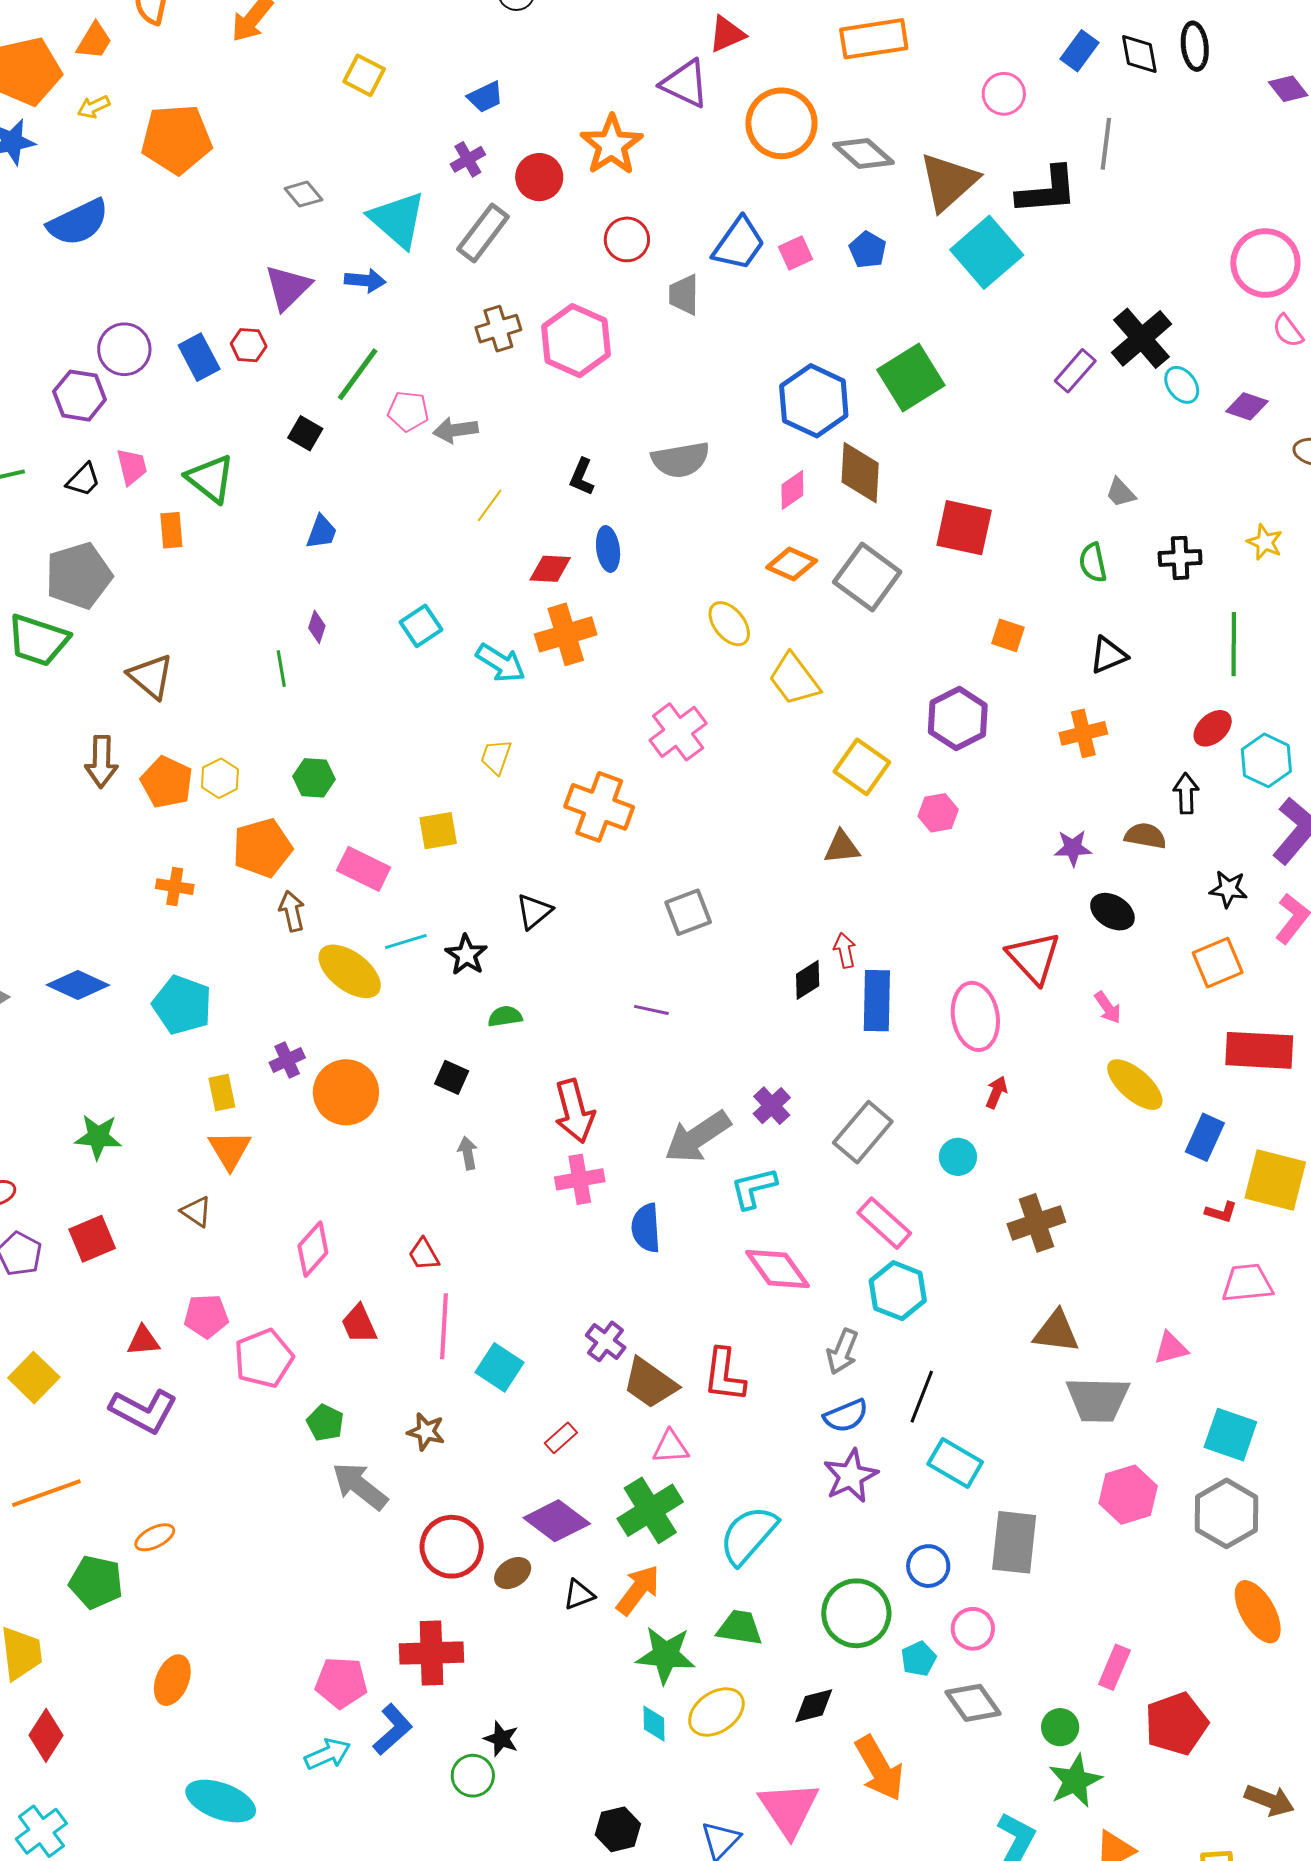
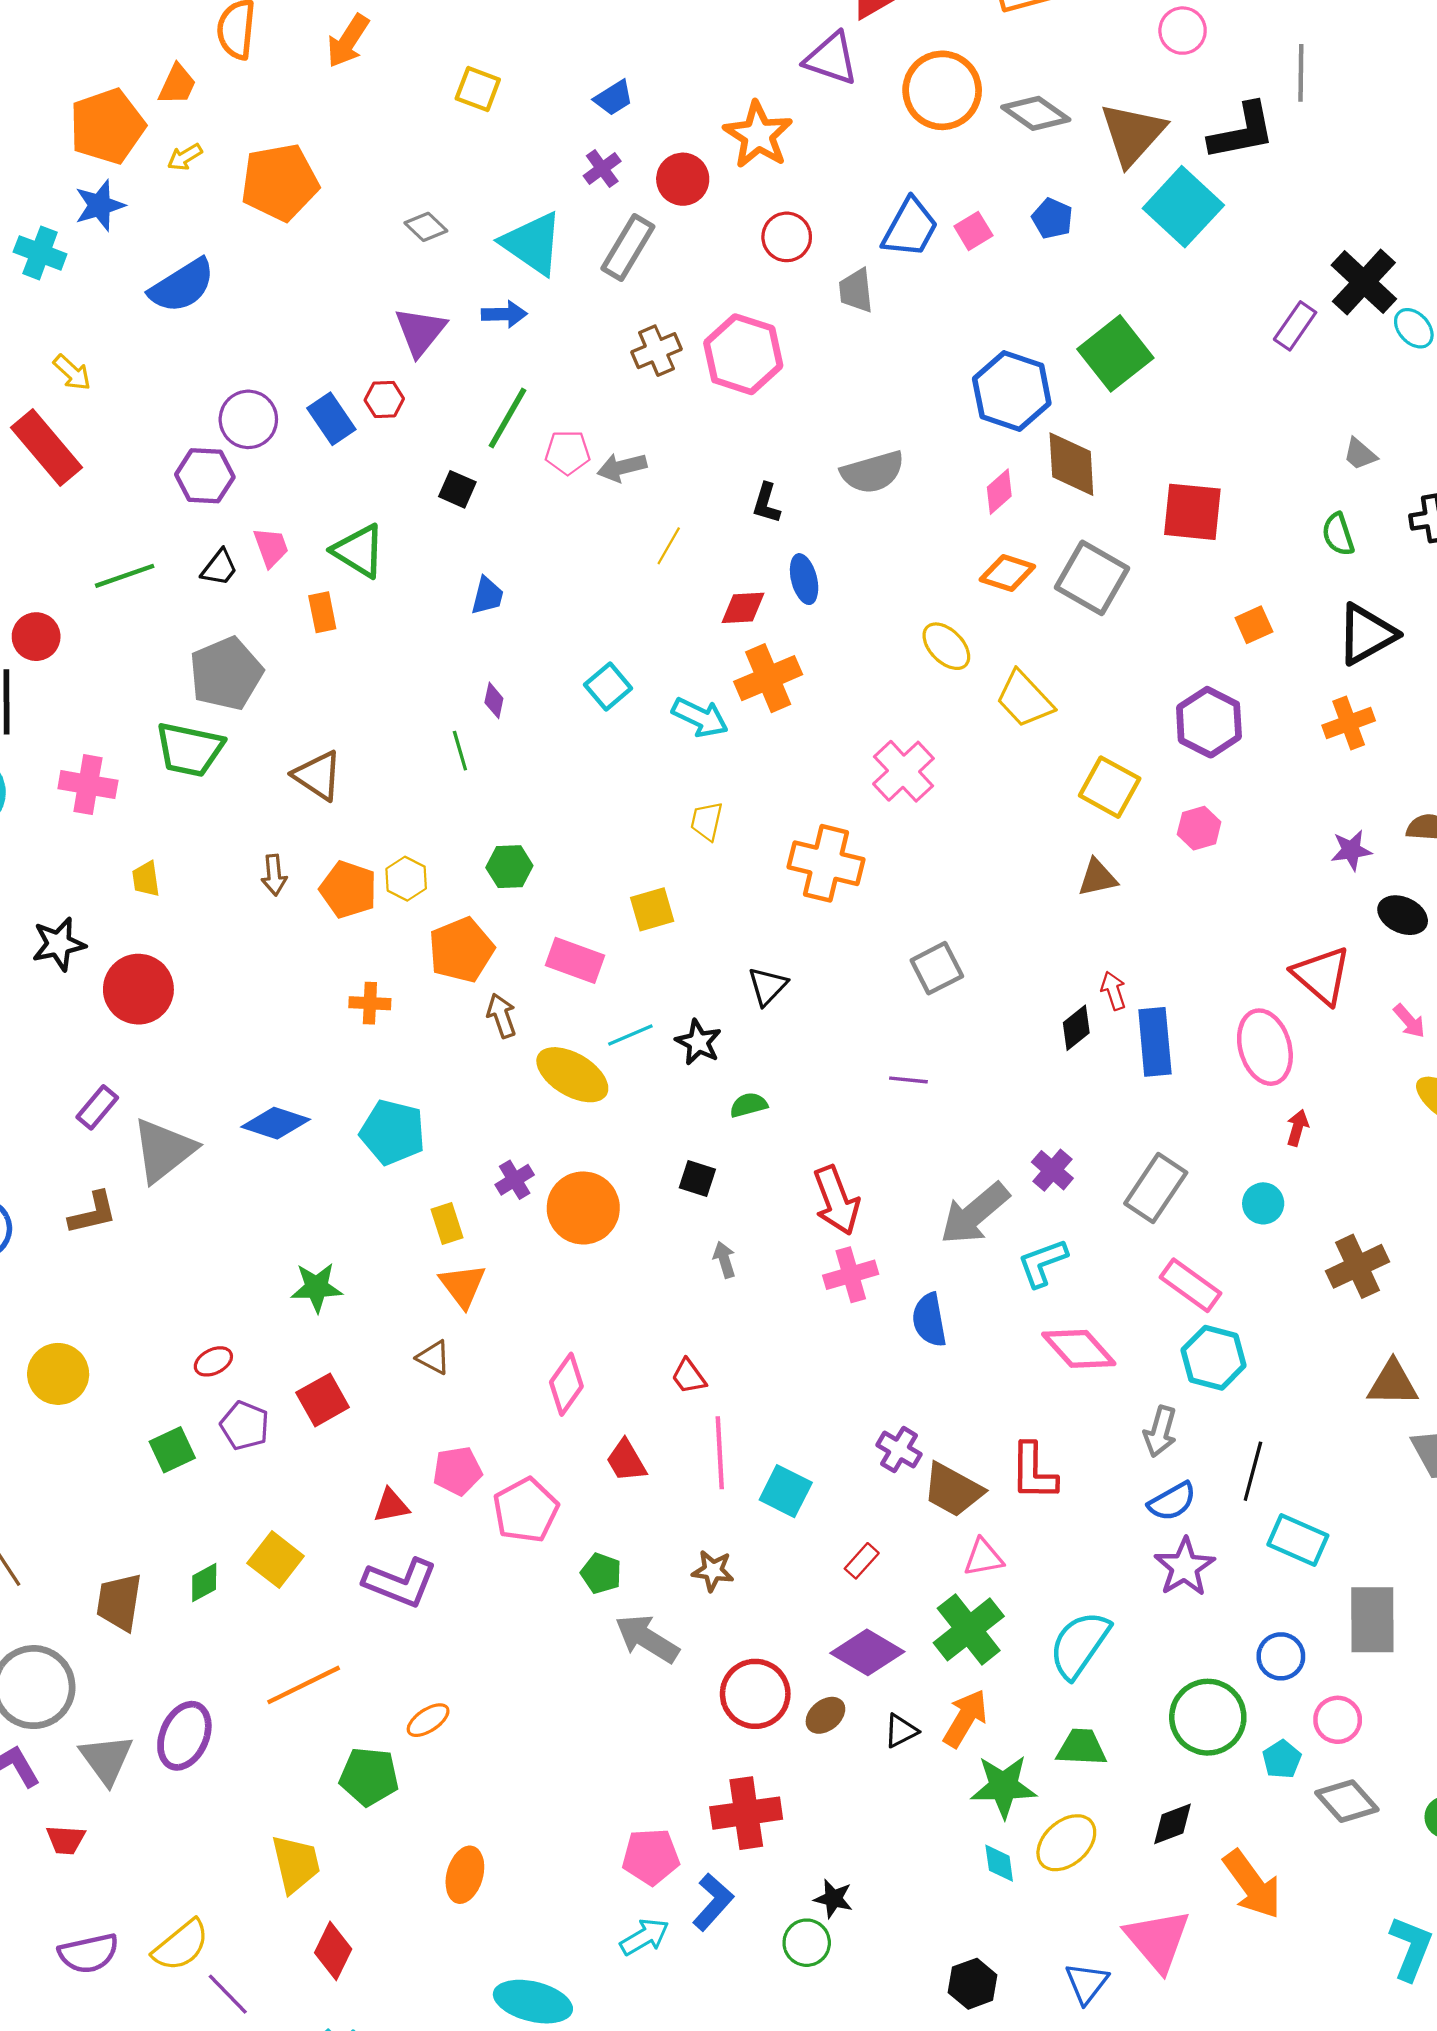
orange square: (1008, 635) -> (1254, 625), turned -36
black triangle: (1108, 655) -> (1366, 634), size x1.5
brown arrow: (101, 762) -> (274, 875), size x0.7

